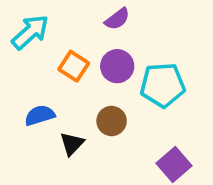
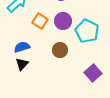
cyan pentagon: (163, 85) -> (87, 31), turned 30
black triangle: (72, 144) -> (22, 64), moved

